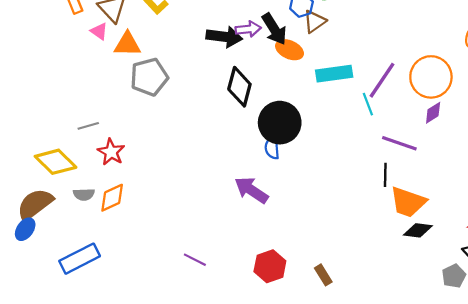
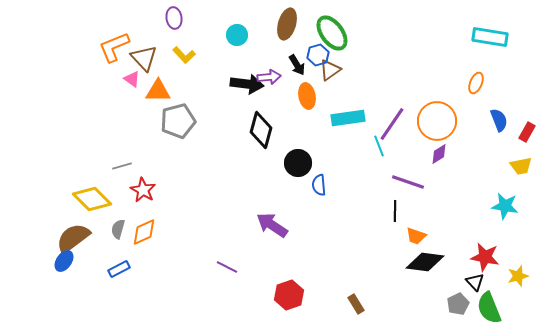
black arrow: (274, 29) -> (297, 65), moved, size x0.7
orange ellipse: (290, 50) -> (307, 96), turned 55
black circle: (280, 123) -> (298, 163), size x0.7
blue semicircle: (272, 148) -> (319, 185), moved
gray semicircle: (84, 194) -> (118, 229), turned 108
orange trapezoid: (408, 202) -> (416, 236), size x0.6
black diamond: (418, 230) -> (425, 262), size x1.4
blue rectangle: (80, 259) -> (119, 269), moved, size x0.6
purple line: (195, 260) -> (227, 267), moved
brown rectangle: (323, 275) -> (356, 304), moved

